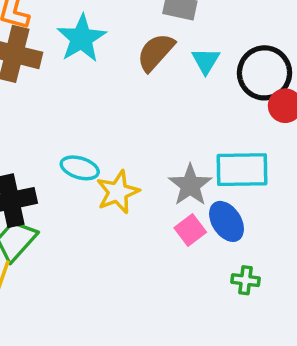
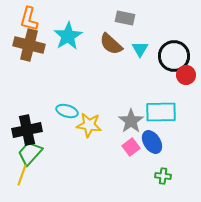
brown semicircle: (156, 52) -> (111, 44), turned -90
yellow star: (118, 192) -> (89, 125), turned 30

